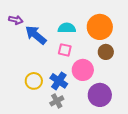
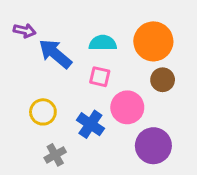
yellow circle: (34, 81) -> (43, 112), moved
gray cross: (57, 101) -> (55, 155), moved

